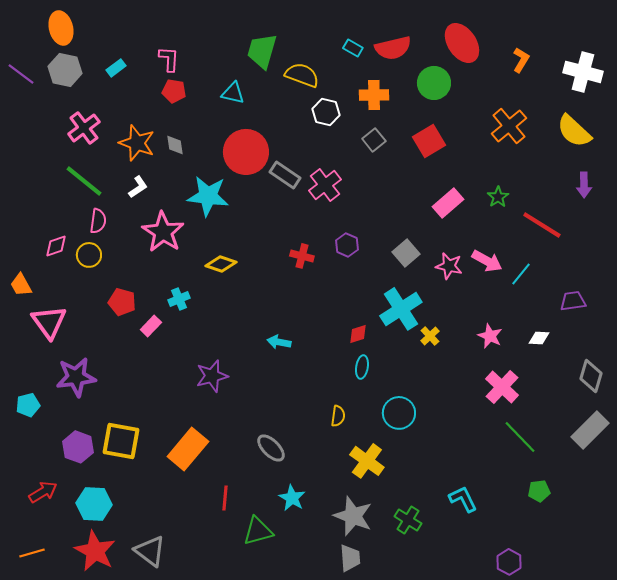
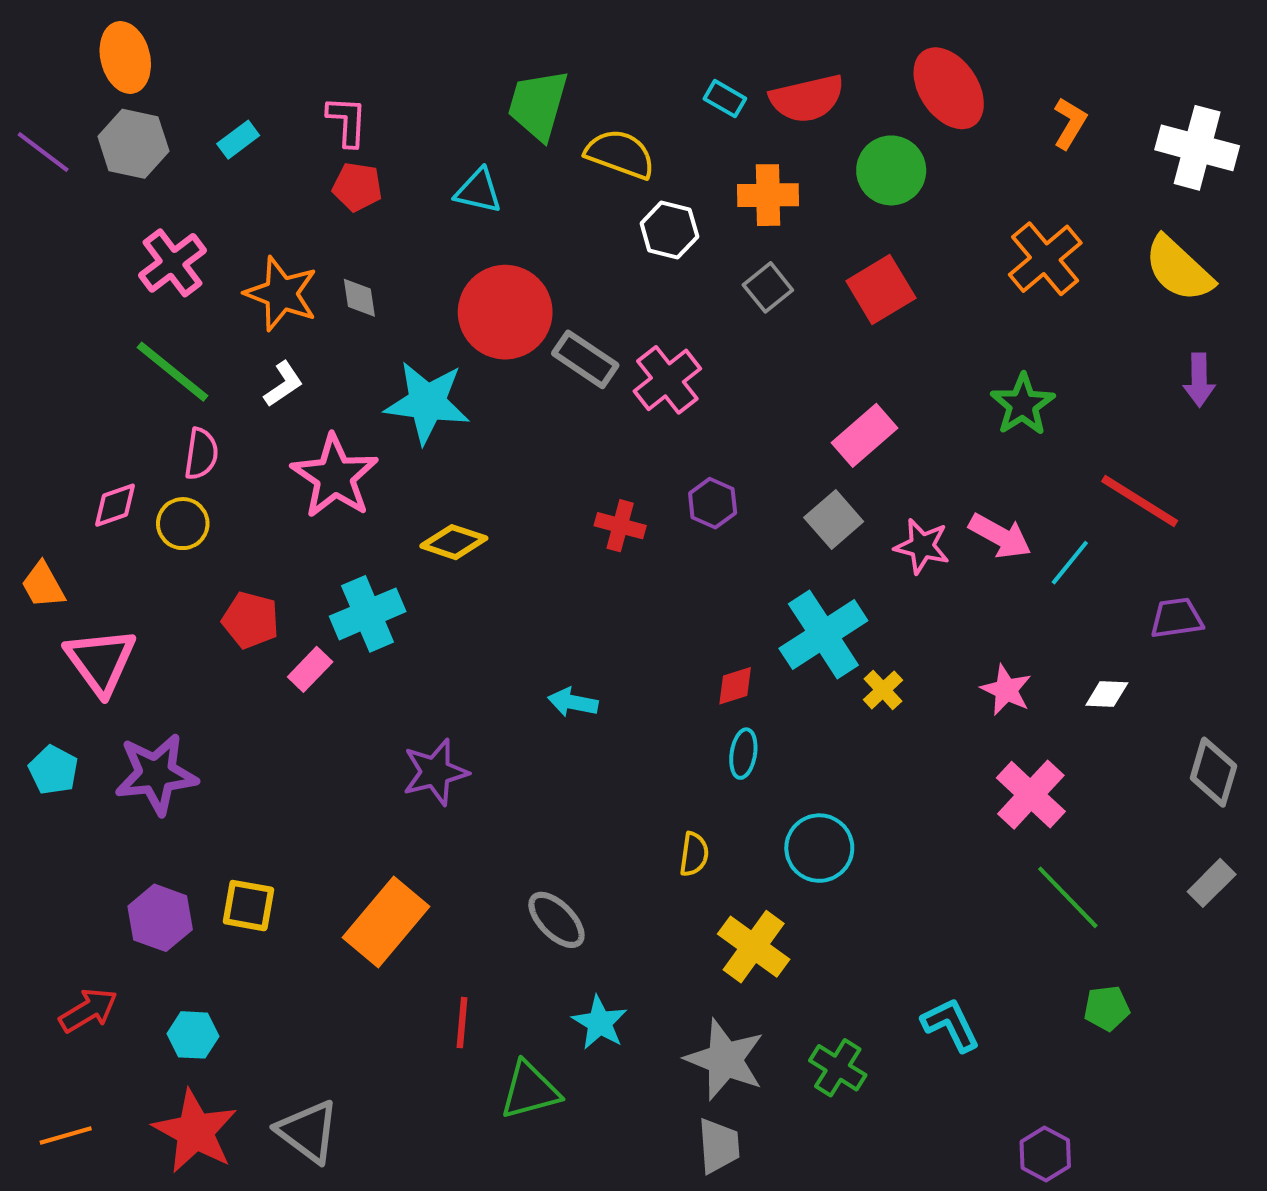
green star: (498, 197) -> (1023, 405), size x1.4
pink rectangle: (448, 203) -> (864, 435), moved
red line: (542, 225) -> (1140, 501), moved
cyan cross: (179, 299) -> (368, 614), size x1.6
cyan pentagon: (28, 405) -> (53, 770), moved, turned -30
gray rectangle: (590, 430) -> (1212, 883), size x0.6
yellow square: (121, 441) -> (248, 906), size x0.7
cyan hexagon: (94, 504) -> (193, 1035), size x0.7

